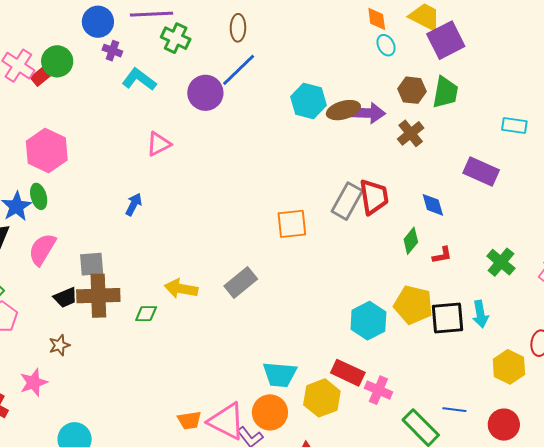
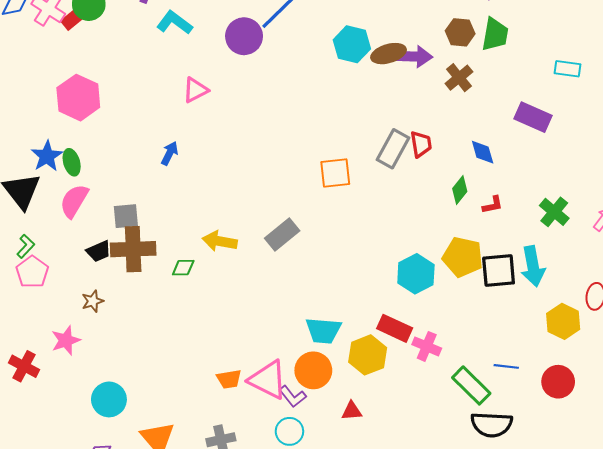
green ellipse: (39, 196) -> (72, 162), moved
red trapezoid: (374, 197) -> (421, 144), size x0.7
cyan arrow: (480, 314) -> (533, 266), size x1.4

